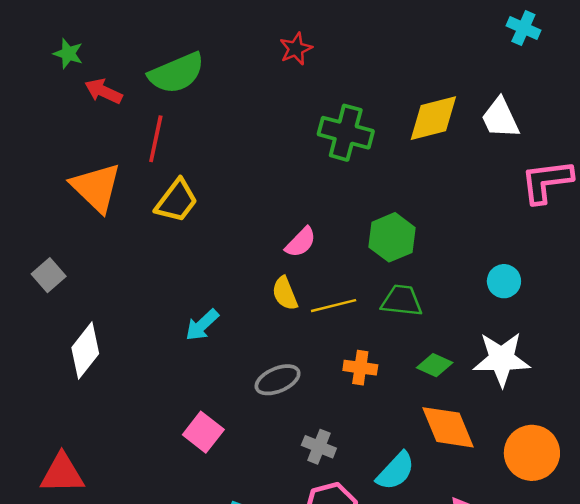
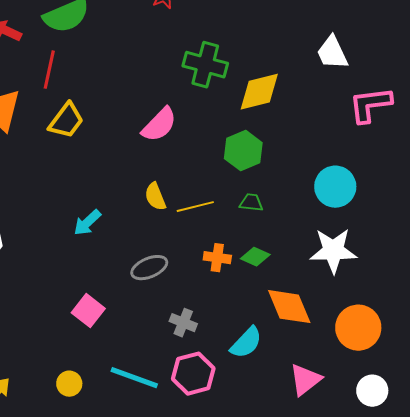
yellow diamond: (433, 118) -> (259, 92), moved
pink semicircle: (301, 242) -> (159, 125), moved, size x1.4
cyan circle: (504, 281) -> (335, 187), size x1.5
green trapezoid: (402, 301) -> (251, 203), size x0.7
green diamond: (435, 365) -> (255, 257), moved

